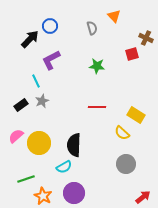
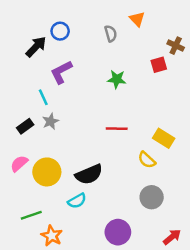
black semicircle: (74, 145) -> (89, 174), turned -115
purple circle: (74, 193) -> (118, 232), moved

